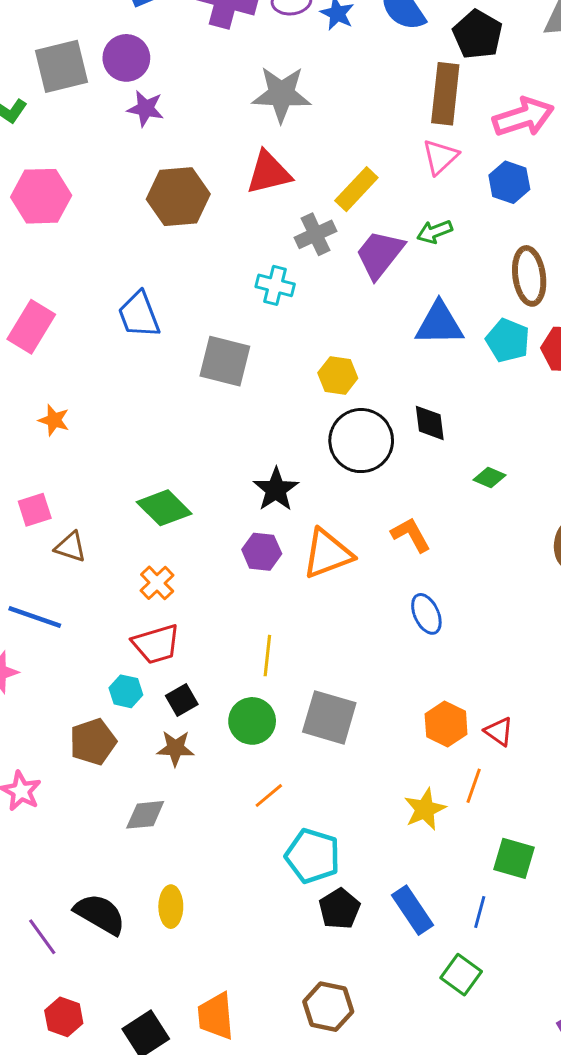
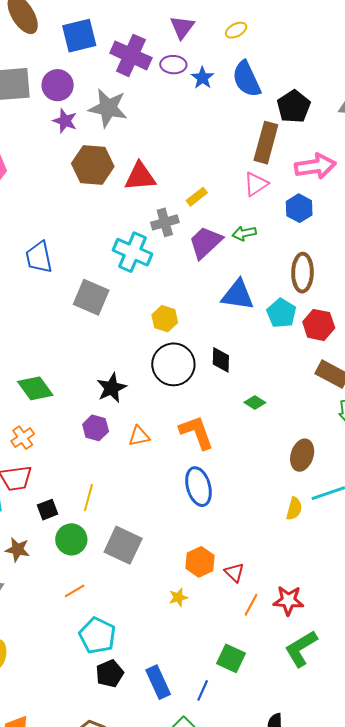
gray star: (281, 94) -> (108, 108), moved
yellow rectangle: (356, 189) -> (197, 197), size x0.7
brown hexagon: (178, 197) -> (93, 165), moved
cyan cross: (275, 285) -> (133, 252), size x1.5
orange L-shape: (411, 535) -> (197, 432), size x1.4
orange triangle: (327, 554) -> (139, 436), size x0.6
blue ellipse: (426, 614) -> (199, 487), size x1.4
black square: (182, 700) -> (47, 510), moved
orange line: (474, 786) -> (251, 605), moved
yellow star: (425, 809) -> (178, 597), moved, size x0.7

